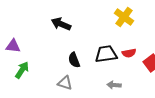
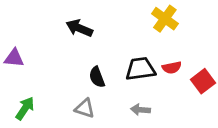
green arrow: (22, 70) -> (25, 108), moved
gray arrow: (114, 85) -> (140, 110), moved

